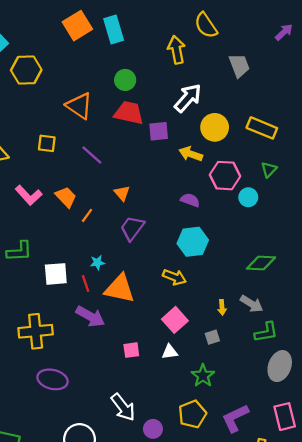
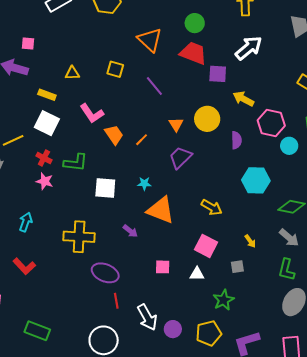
yellow circle: (215, 127) -> (207, 119), moved
orange trapezoid: (66, 197) -> (114, 135), moved
purple semicircle: (190, 200) -> (236, 140), turned 60
cyan hexagon: (193, 242) -> (256, 180), moved
red line: (86, 284) -> (116, 301), moved
gray arrow: (252, 304) -> (289, 238), moved
yellow arrow: (222, 307) -> (250, 241), turned -40
purple arrow: (90, 316) -> (130, 231), size x0.6
pink square: (175, 320) -> (206, 246), turned -30
green L-shape: (266, 332) -> (286, 270), turned 105
purple ellipse: (53, 379) -> (105, 273), moved
purple circle: (153, 429) -> (173, 329), moved

